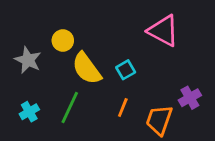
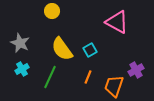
yellow circle: (63, 40) -> (52, 11), moved
cyan cross: (29, 112) -> (22, 69), moved

